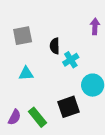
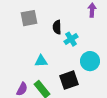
cyan triangle: (26, 74) -> (41, 61), moved

